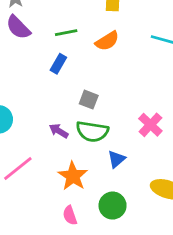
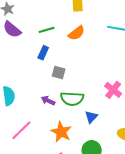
gray square: (89, 100) -> (59, 72), moved

